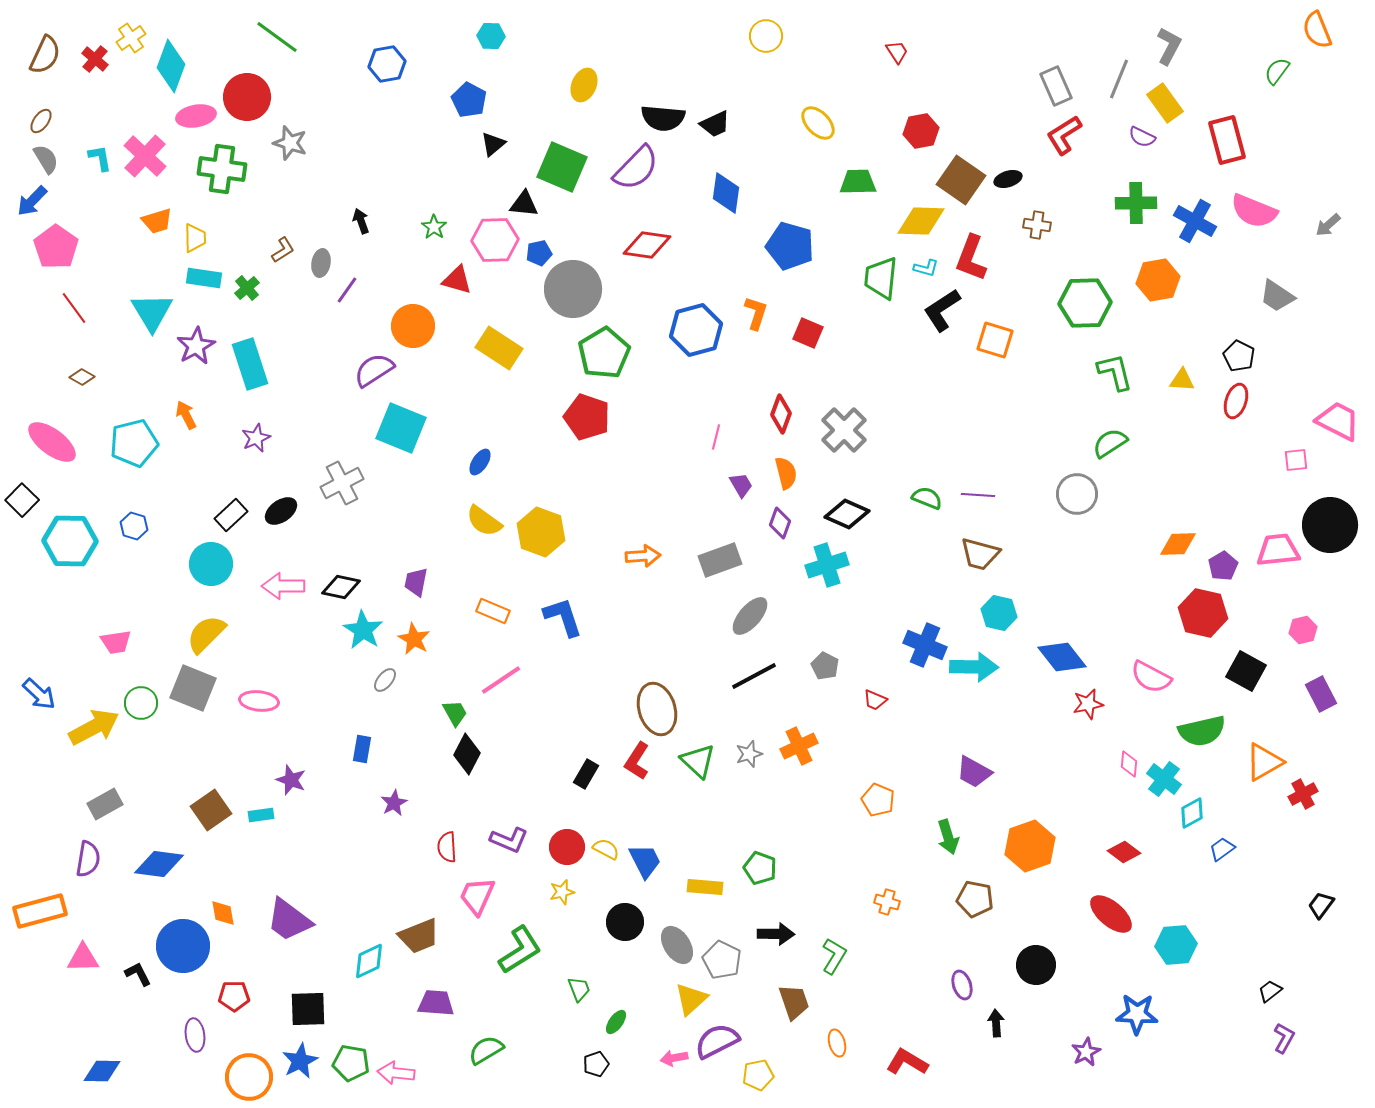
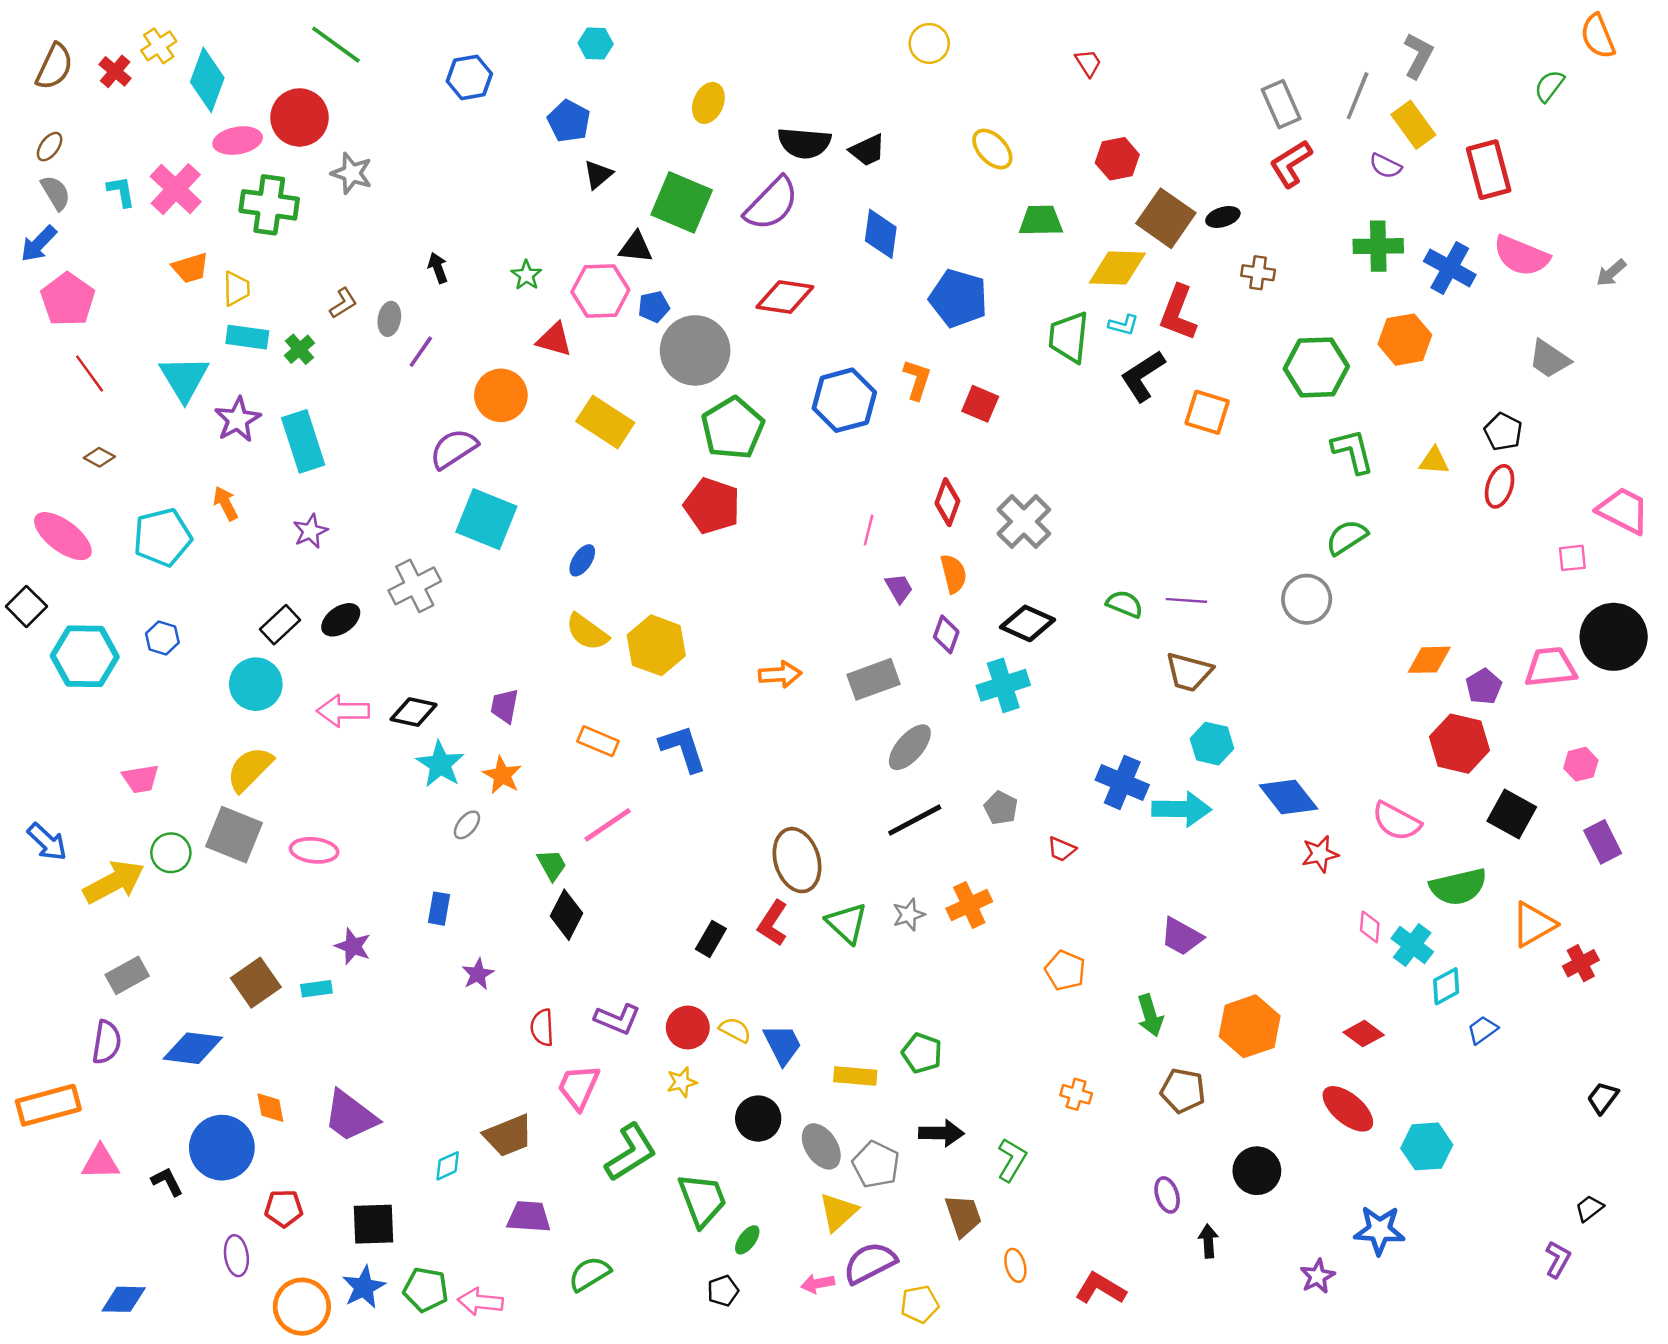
cyan diamond: (369, 961) -> (448, 1166), size x0.7
green trapezoid: (579, 989) -> (702, 1200), size x1.8
black trapezoid: (1270, 991) -> (1589, 1208), moved

